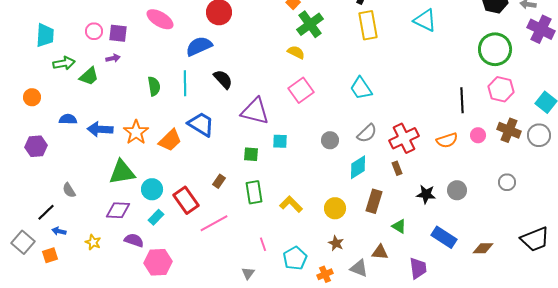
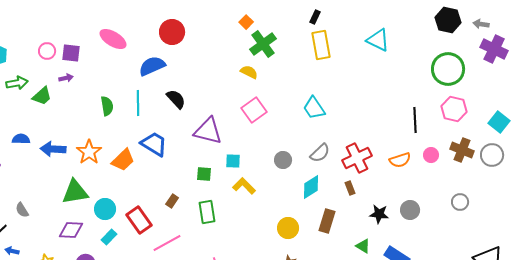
yellow L-shape: (291, 204) -> (244, 186), moved
green triangle: (399, 226) -> (363, 246), moved

